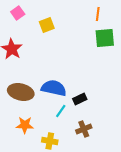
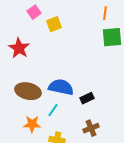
pink square: (18, 13) -> (34, 12), moved
cyan line: (61, 111) -> (53, 110), moved

